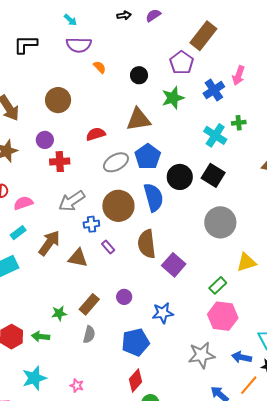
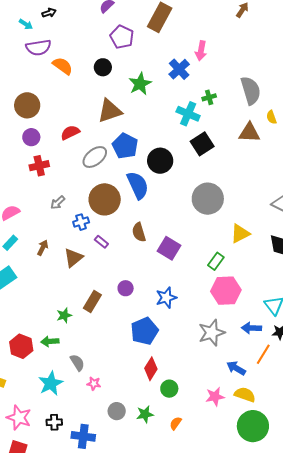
black arrow: (124, 15) -> (49, 13), moved
purple pentagon: (182, 63) -> (122, 37), moved
orange semicircle: (100, 67) -> (63, 66), size x1.5
purple circle: (45, 140) -> (31, 137), moved
black square: (213, 175) -> (202, 144), moved, turned 35
gray arrow: (72, 201) -> (58, 203), size x0.6
brown arrow: (49, 243) -> (43, 248), size x0.6
brown semicircle: (147, 244) -> (139, 232), size x0.7
brown triangle: (78, 258) -> (73, 258), turned -40
gray semicircle: (89, 334) -> (77, 363), moved, turned -36

